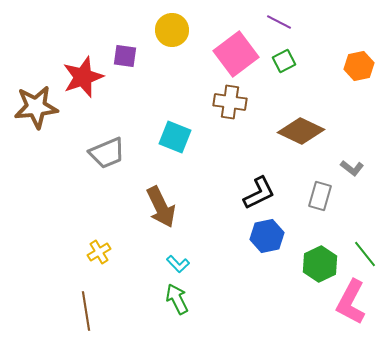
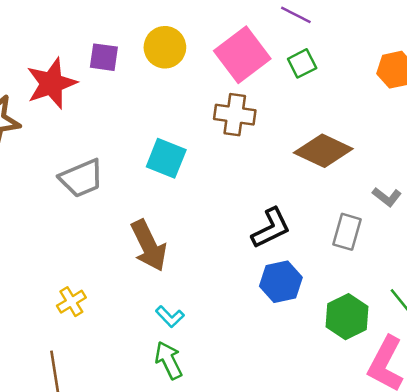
yellow circle: (172, 30) -> (165, 47), moved

